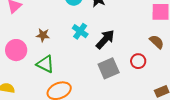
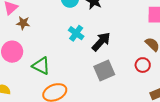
brown star: (43, 35) -> (23, 23), moved
red circle: (138, 61) -> (143, 65), moved

